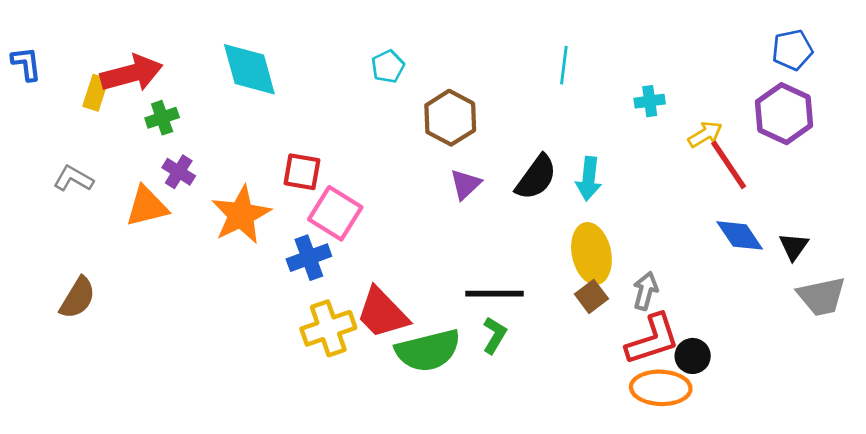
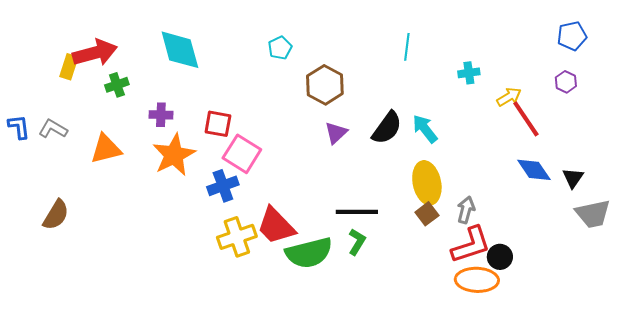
blue L-shape: (26, 64) -> (19, 127), moved
purple hexagon: (784, 114) -> (566, 82), size x0.5
purple cross: (179, 172) -> (161, 115), moved, turned -30
cyan arrow: (589, 179) -> (425, 129), turned 136

